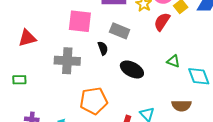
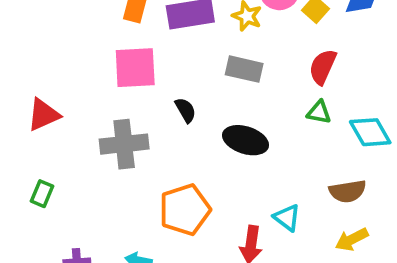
red semicircle: (162, 22) -> (323, 67), moved
gray rectangle: (120, 31) -> (244, 69), moved
green rectangle: (19, 80) -> (42, 194), turned -56

